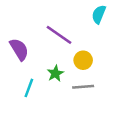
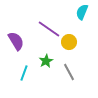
yellow circle: (83, 60) -> (69, 42), moved
gray line: (83, 87) -> (69, 72), turned 66

